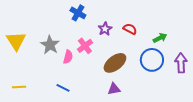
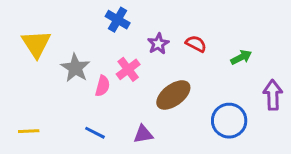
yellow triangle: (16, 41) -> (36, 44), moved
blue circle: (152, 60) -> (229, 121), moved
purple triangle: (114, 89) -> (143, 134), moved

